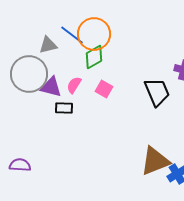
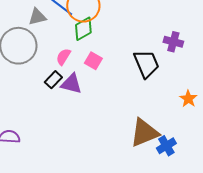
purple triangle: (51, 87) -> (71, 84), moved
black rectangle: (64, 108) -> (53, 80), turned -48

